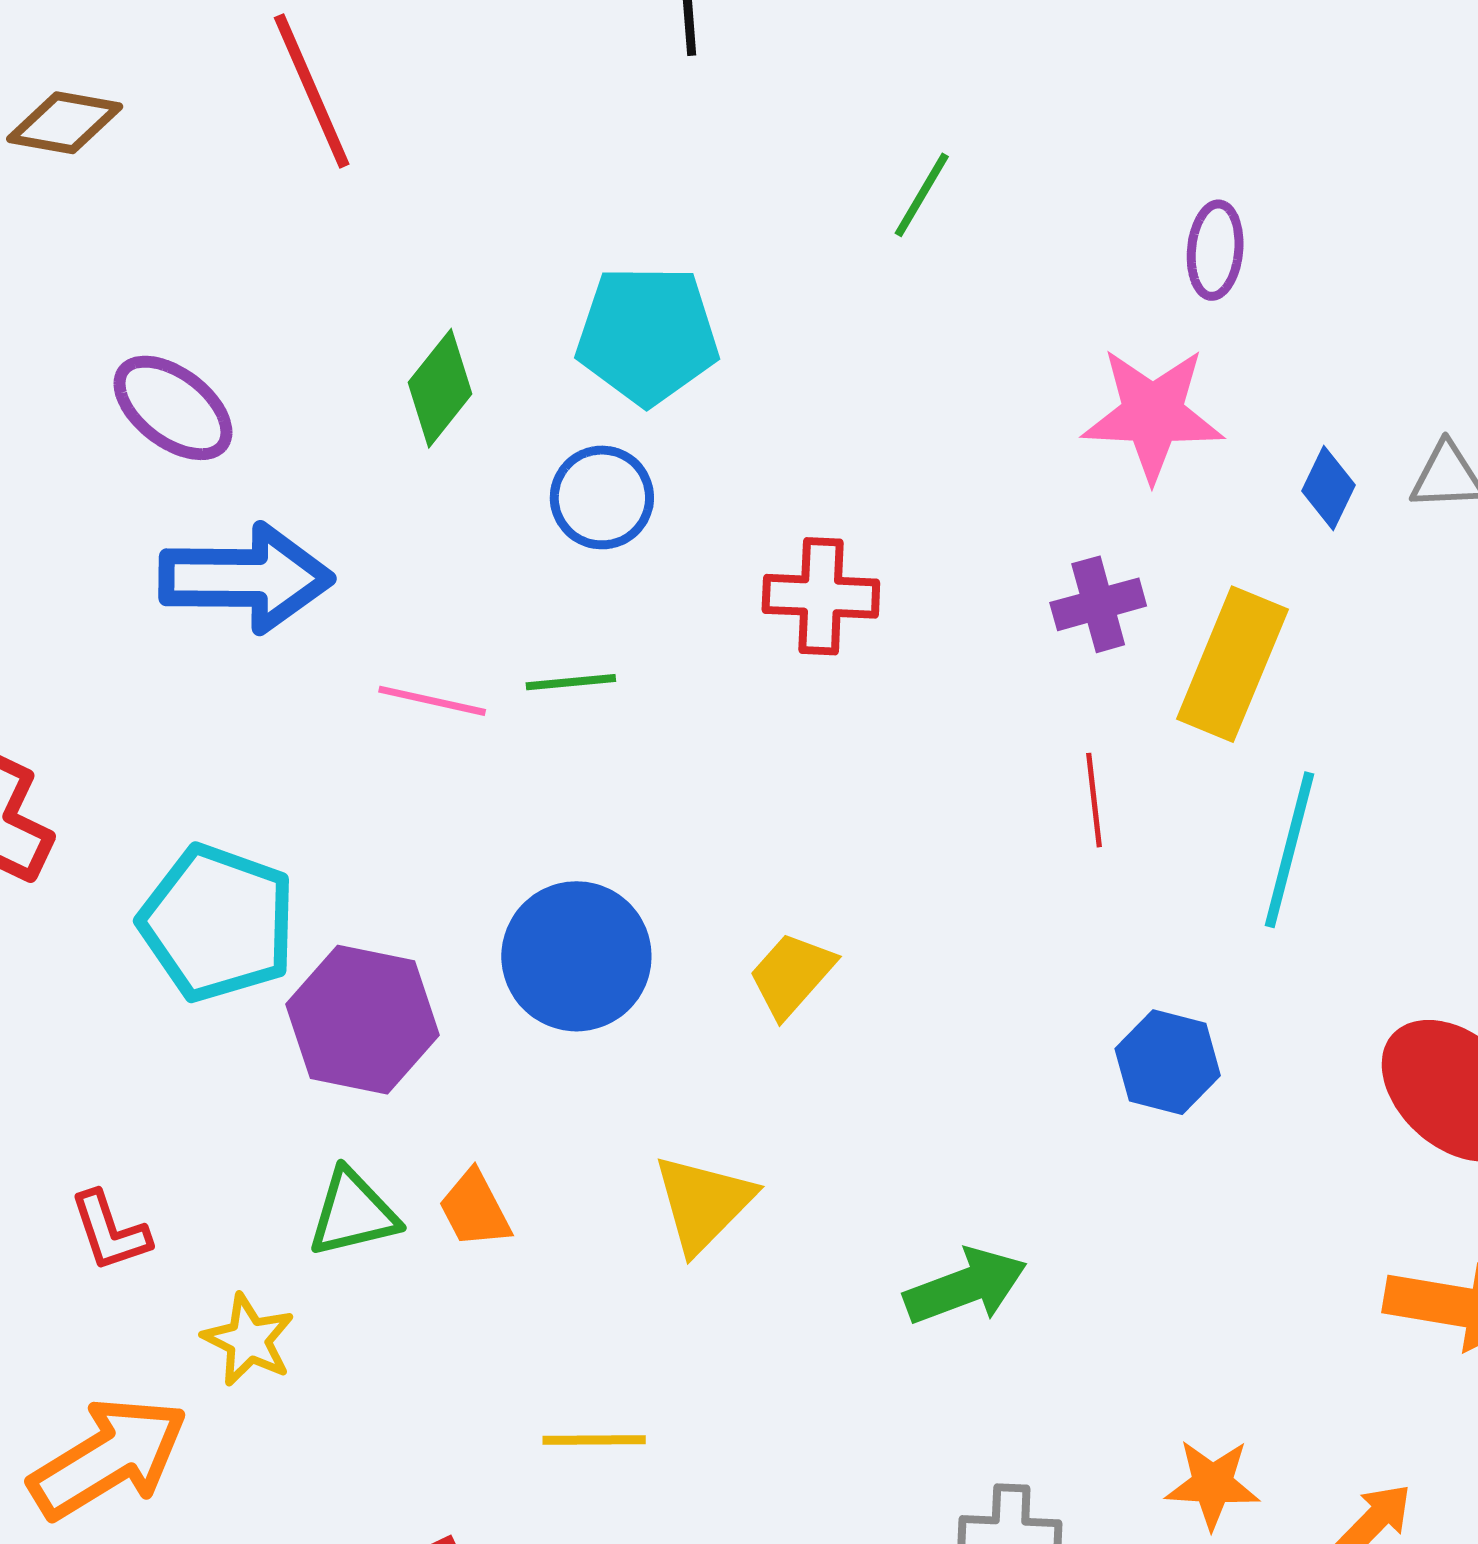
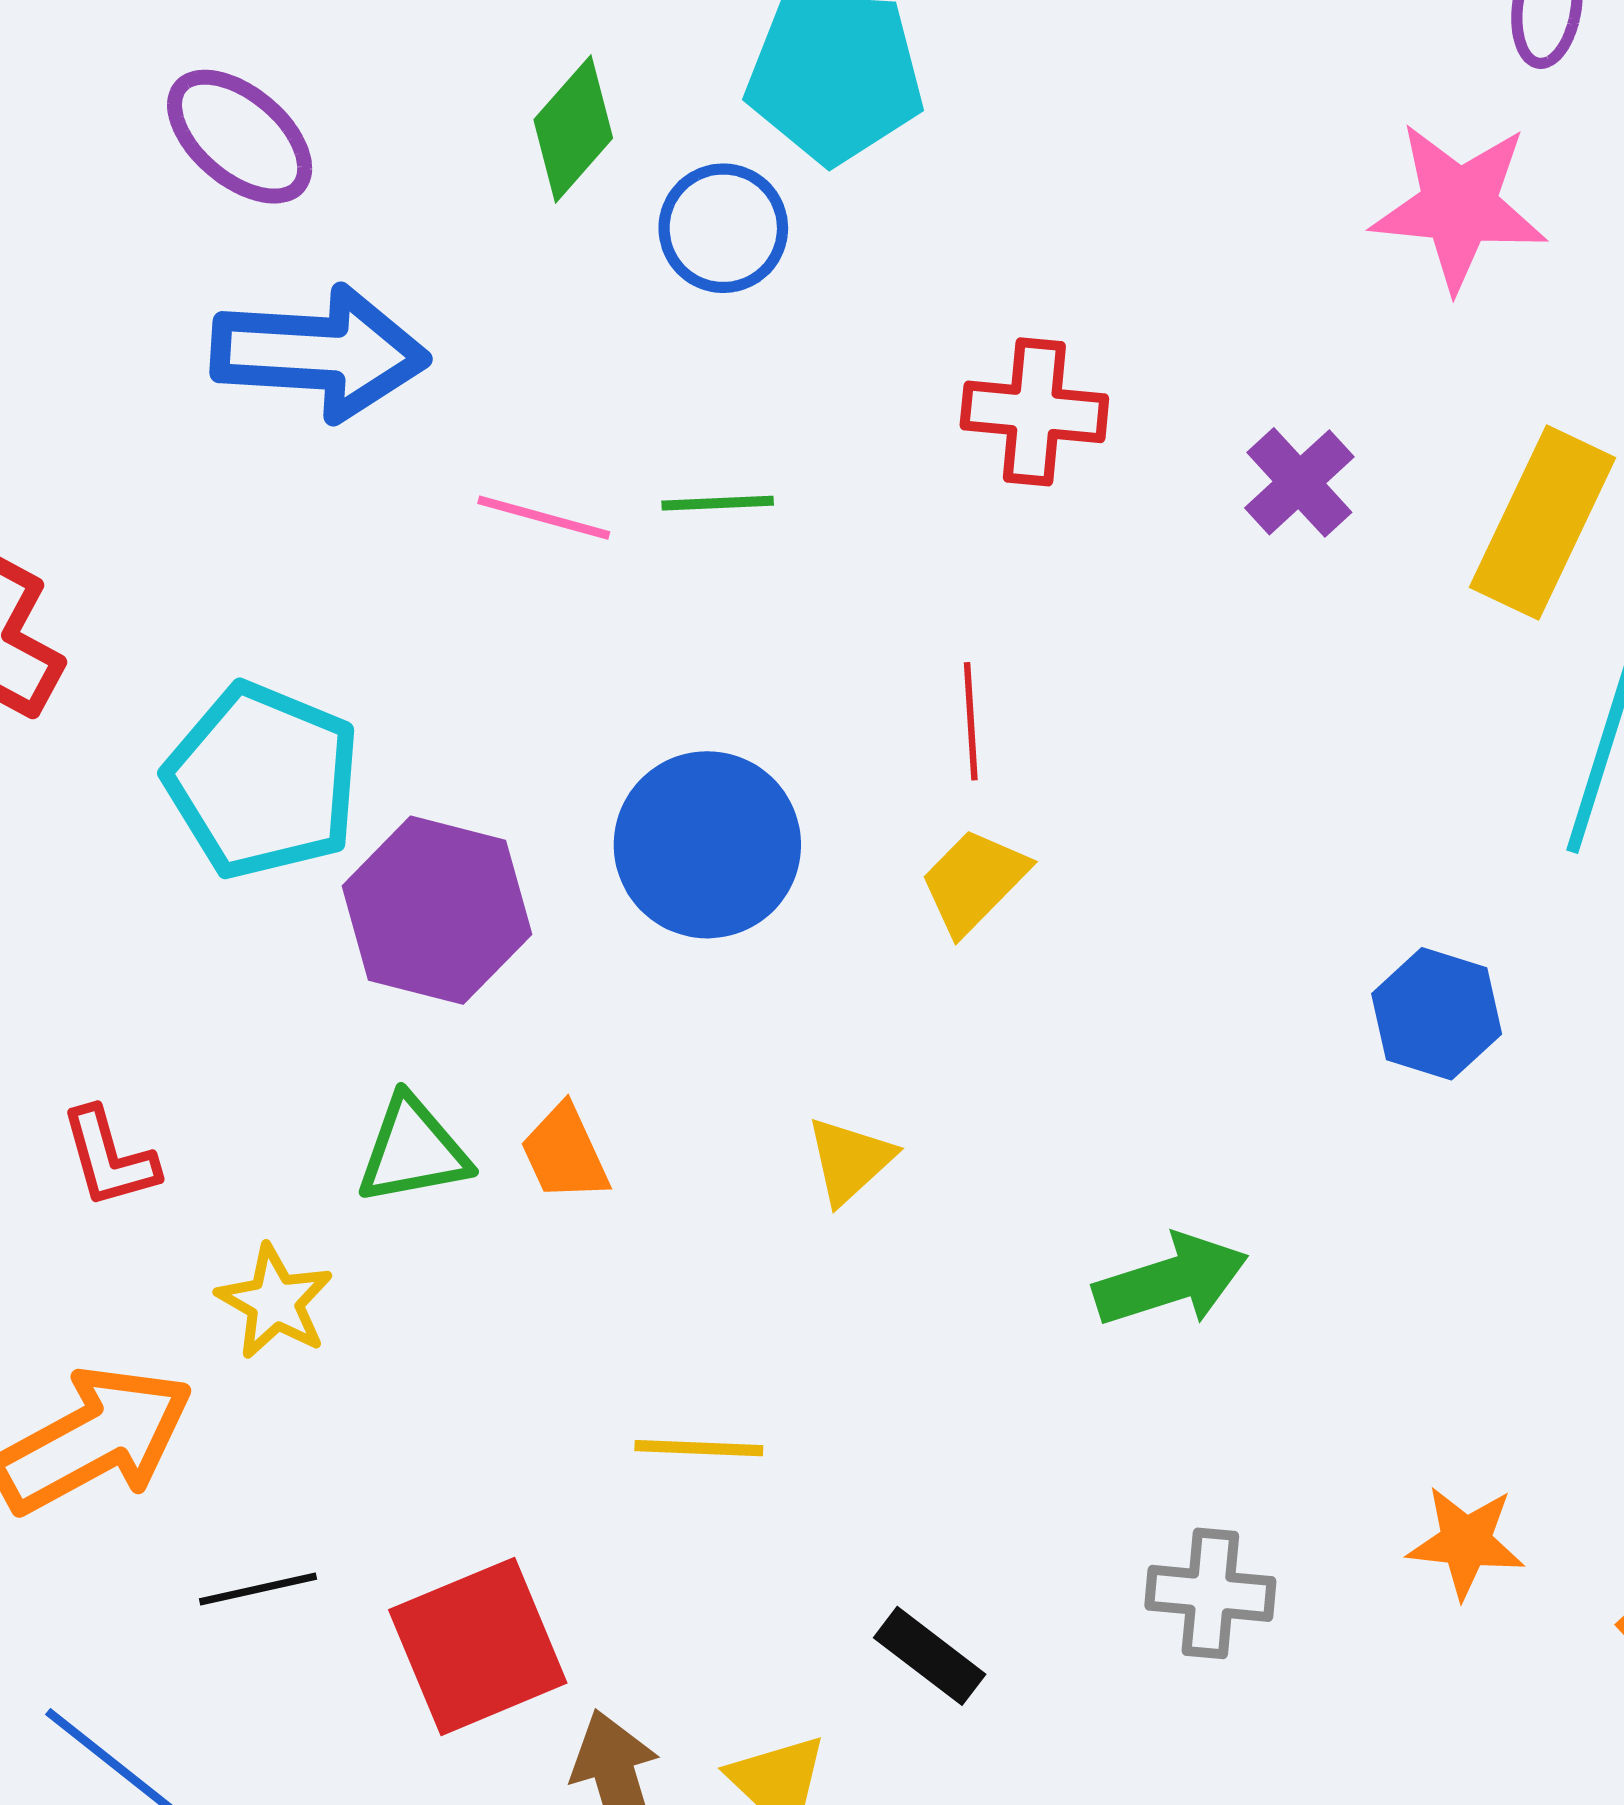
blue circle: (602, 497) -> (723, 228), moved
purple cross: (1098, 604) -> (1299, 482), moved, turned -30
red line: (1094, 800) -> (971, 721), moved
yellow triangle: (703, 1203) -> (850, 1160), size x0.7

